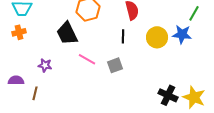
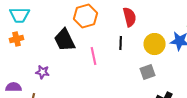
pink line: (87, 59) -> (94, 56), moved, turned 48
gray square: (115, 65) -> (148, 72), moved

